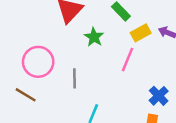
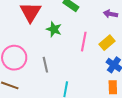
yellow rectangle: (141, 33) -> (107, 43), moved

